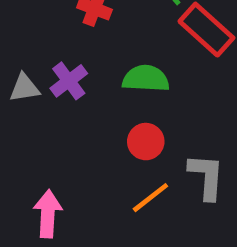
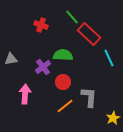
purple cross: (69, 81) -> (43, 67), moved
pink arrow: (48, 214) -> (25, 94), moved

